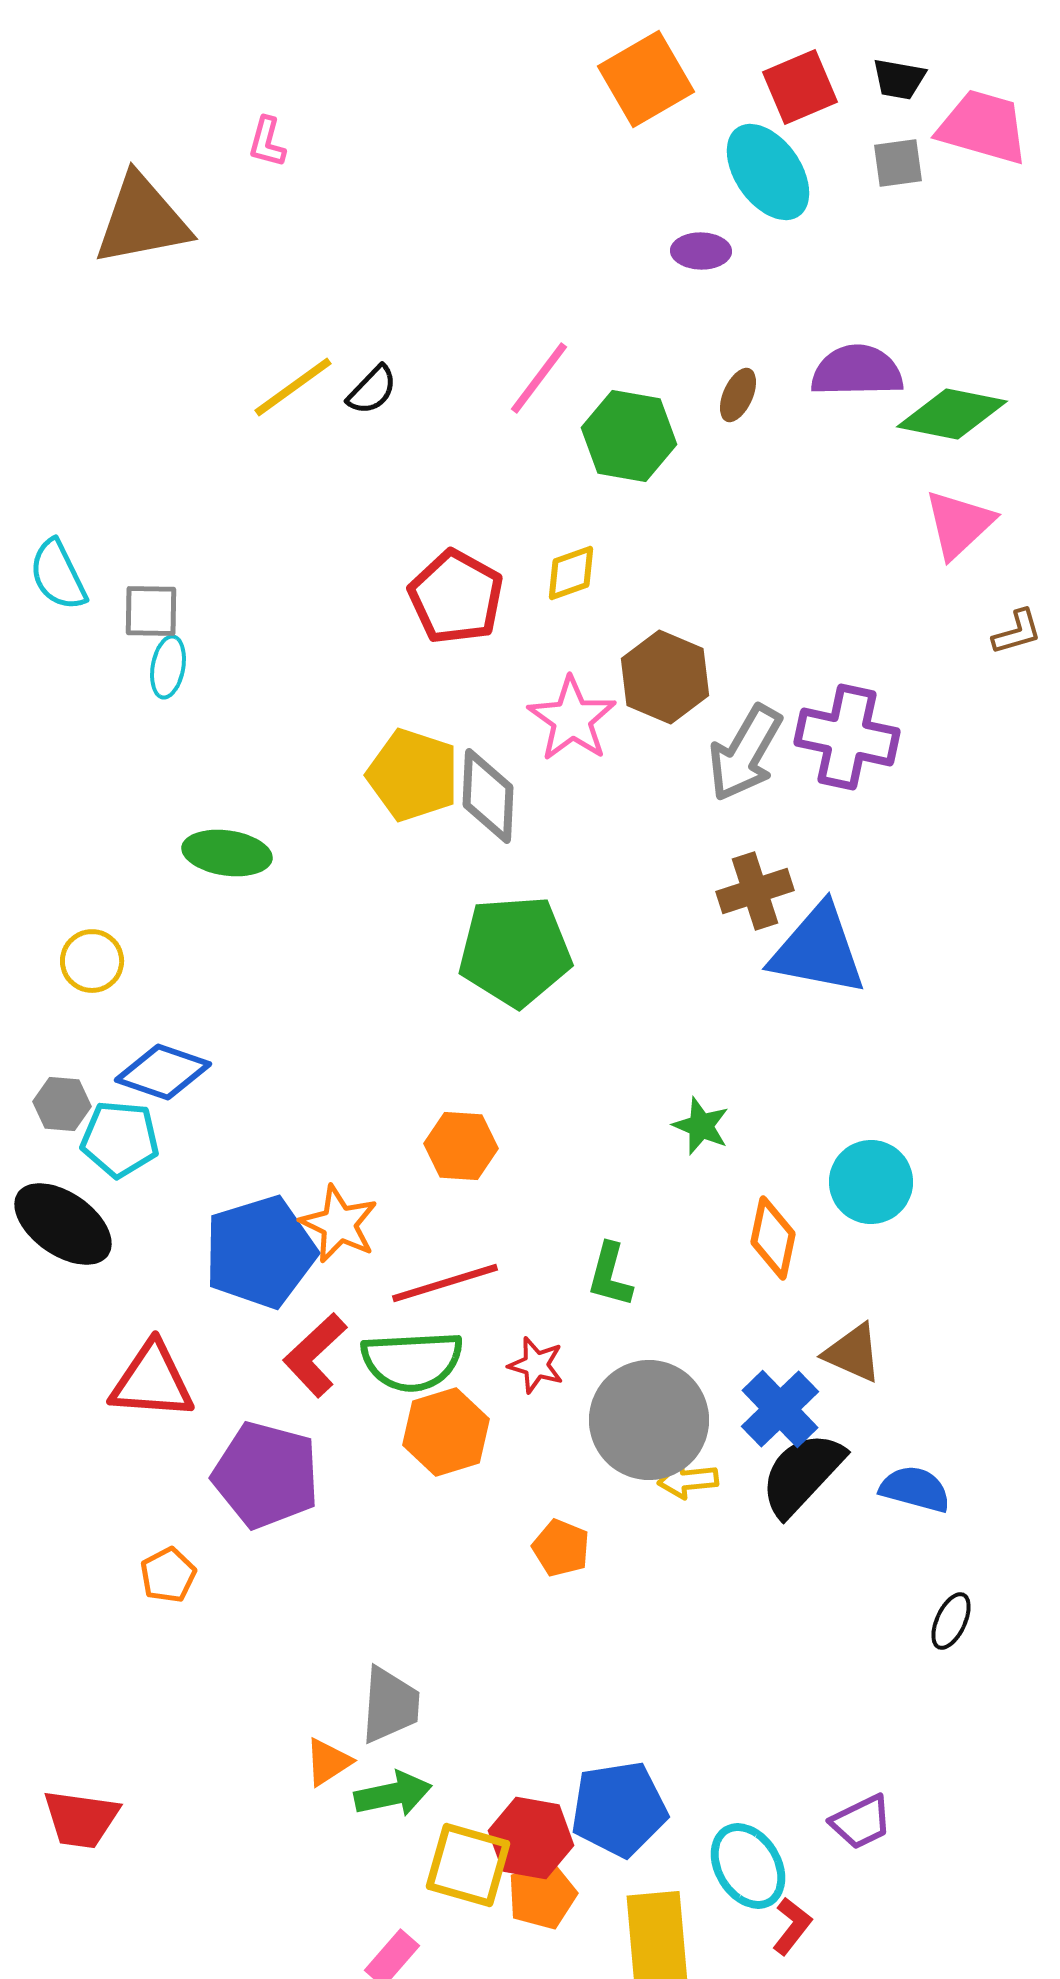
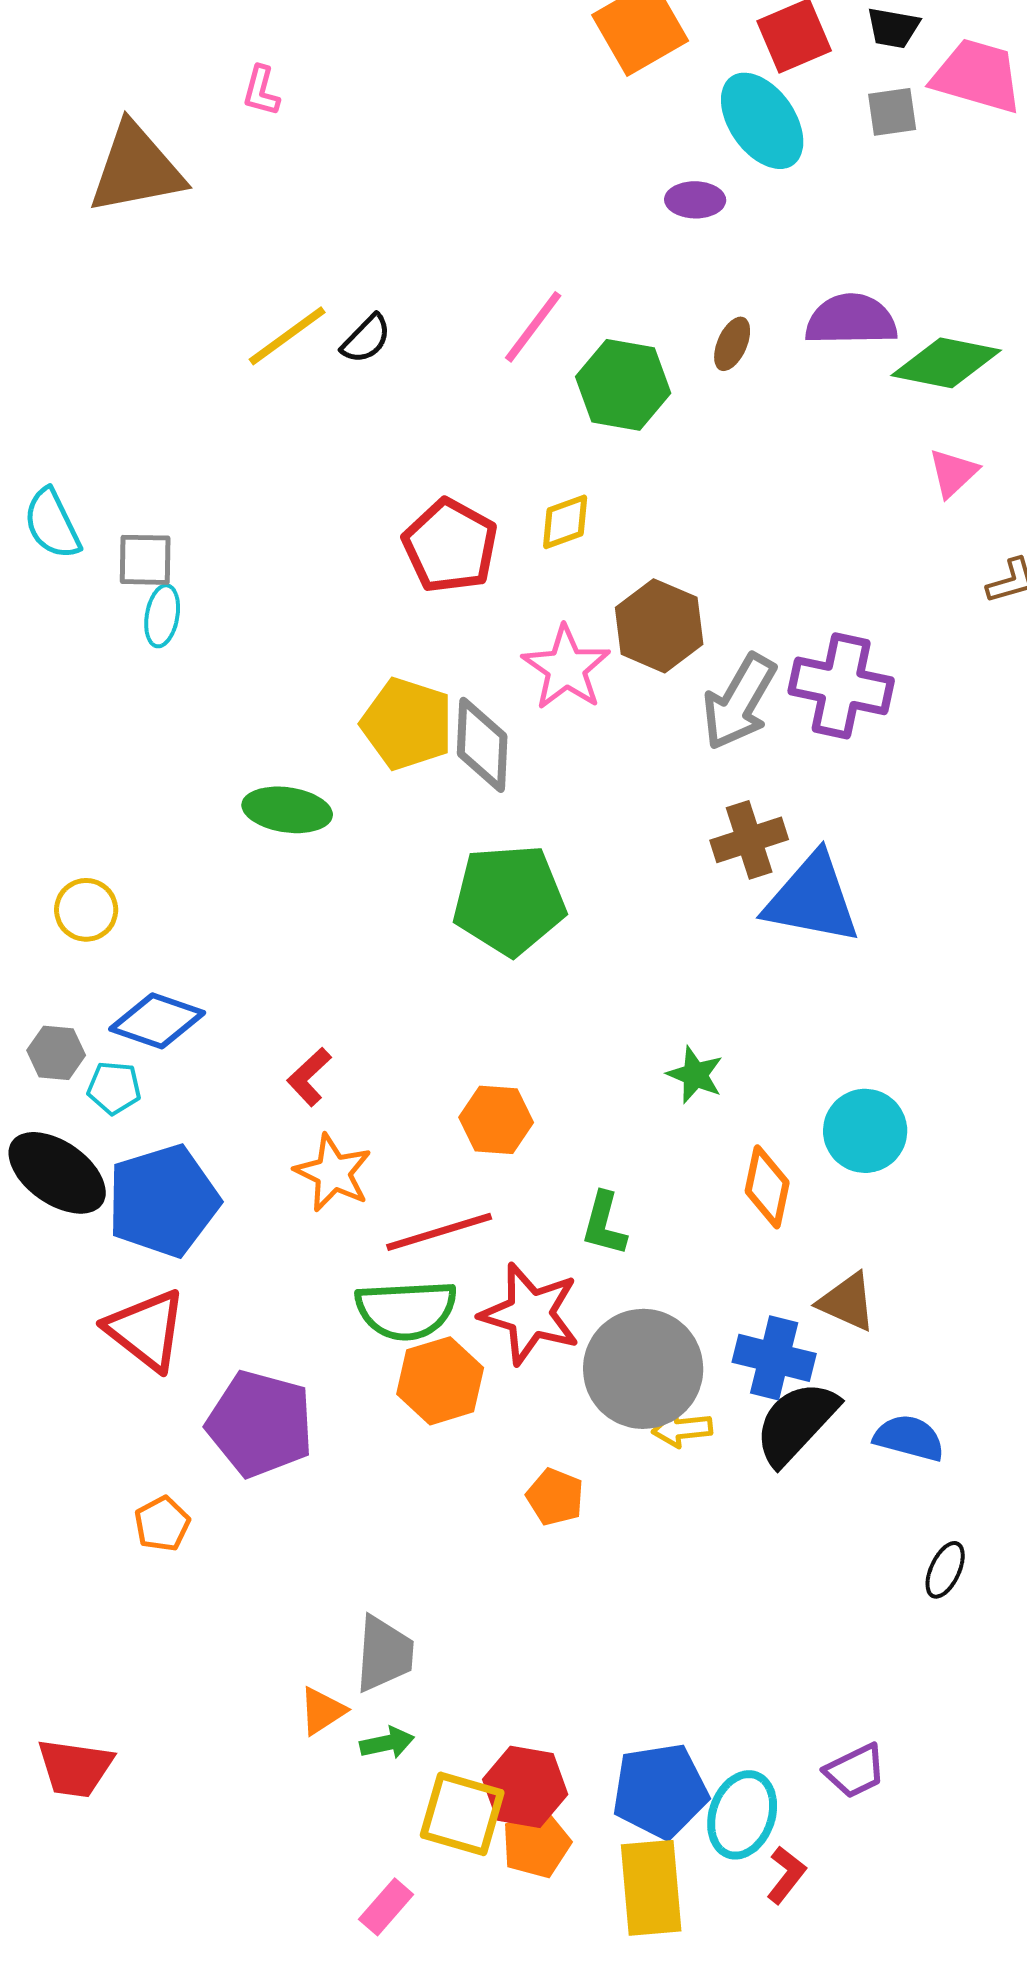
pink triangle: (959, 524) -> (953, 473), size x0.7
green ellipse: (227, 853) -> (287, 810), moved
cyan pentagon: (120, 1139) -> (114, 1088), size x0.7
orange hexagon: (461, 1146) -> (496, 1120), moved
blue pentagon: (260, 1252) -> (163, 1201), moved
red L-shape: (315, 1355) -> (309, 1077), moved, size x0.7
red star: (536, 1365) -> (530, 1314), size x1.8
red triangle: (152, 1381) -> (146, 1330), turned 34
blue cross: (780, 1409) -> (774, 1358), turned -32
green arrow: (393, 1794) -> (387, 1743), size x0.7
blue pentagon: (619, 1809) -> (660, 1791), moved
cyan ellipse: (748, 1866) -> (742, 1815), turned 50

